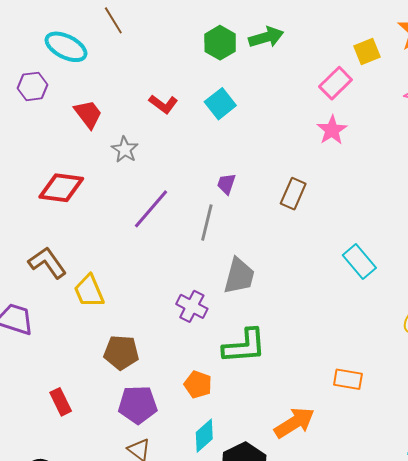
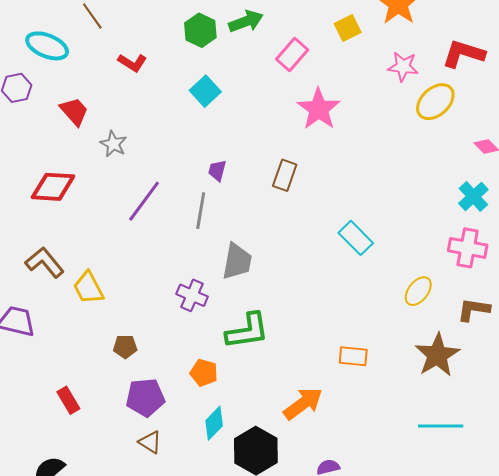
pink rectangle: (336, 83) -> (292, 55), moved
red L-shape: (163, 104) -> (132, 63), moved
pink star: (332, 130) -> (319, 109), size x1.4
brown pentagon: (121, 353) -> (125, 347), size x0.7

